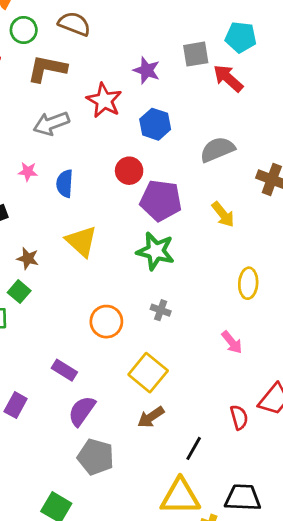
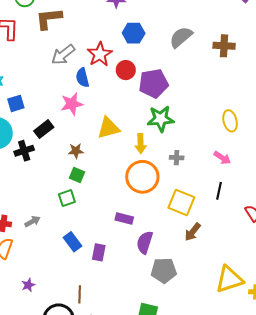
red star: (104, 100) -> (100, 54), moved, turned 30
pink star: (28, 172) -> (72, 104), moved, size x1.6
blue semicircle: (65, 184) -> (82, 78), moved
yellow arrow: (223, 214) -> (141, 144), moved, turned 54
yellow triangle: (81, 241) -> (108, 128), turned -40
orange circle: (106, 322) -> (142, 177), size x1.4
pink arrow: (232, 342) -> (222, 158), moved
black line: (194, 448) -> (219, 191), moved

